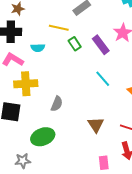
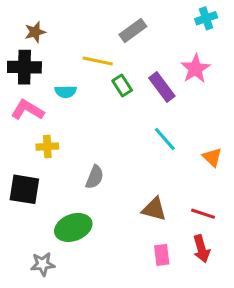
yellow cross: (26, 84) -> (47, 147), size x0.6
brown triangle: (96, 125) -> (154, 209), turned -42
pink rectangle: (104, 163) -> (162, 255), moved

